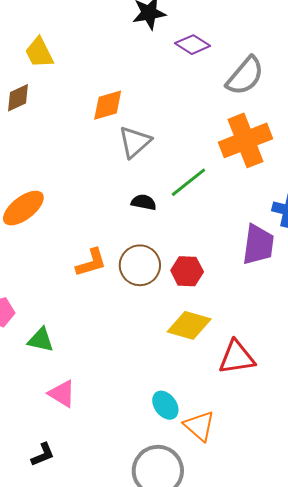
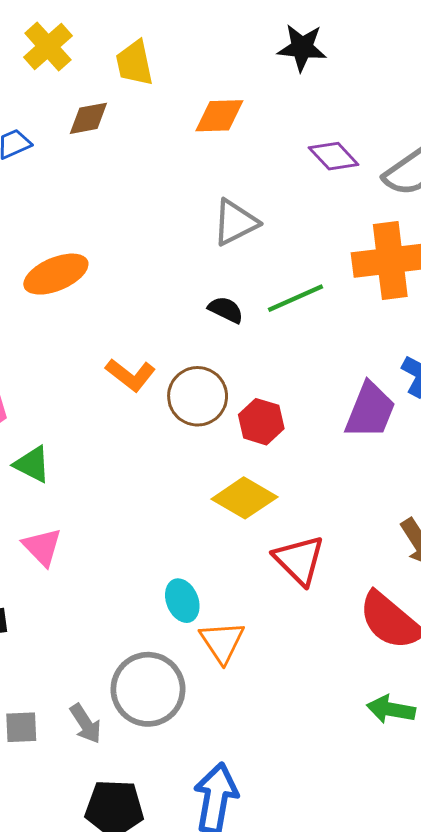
purple diamond: (193, 45) -> (334, 156), moved
orange diamond: (108, 105) -> (219, 116), moved
orange L-shape: (91, 263) -> (131, 375), turned 40
red triangle: (237, 357) -> (299, 560), turned 39

